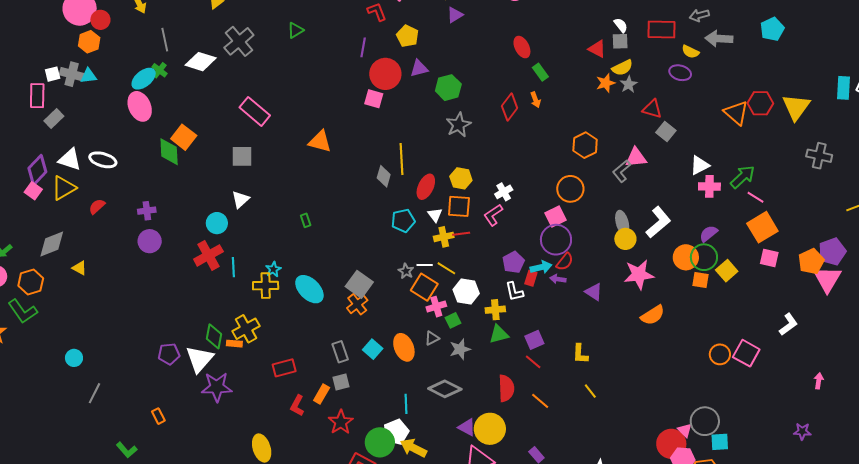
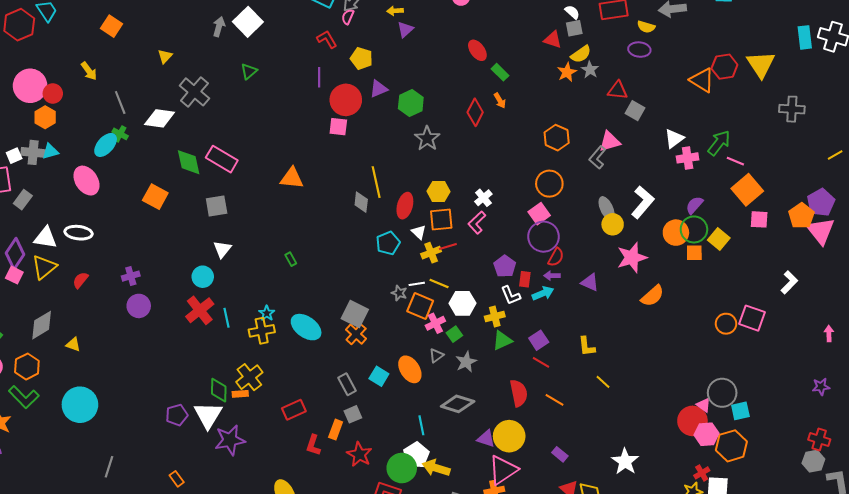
pink ellipse: (140, 106) -> (86, 181), moved
green diamond: (169, 152) -> (189, 162), moved
cyan arrow: (541, 267) -> (543, 293), moved
cyan circle: (74, 358) -> (80, 405), moved, size x2.0

